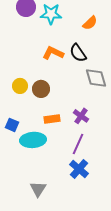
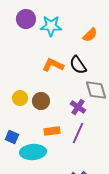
purple cross: (81, 116) -> (78, 107), moved
purple line: (78, 144) -> (78, 133), moved

